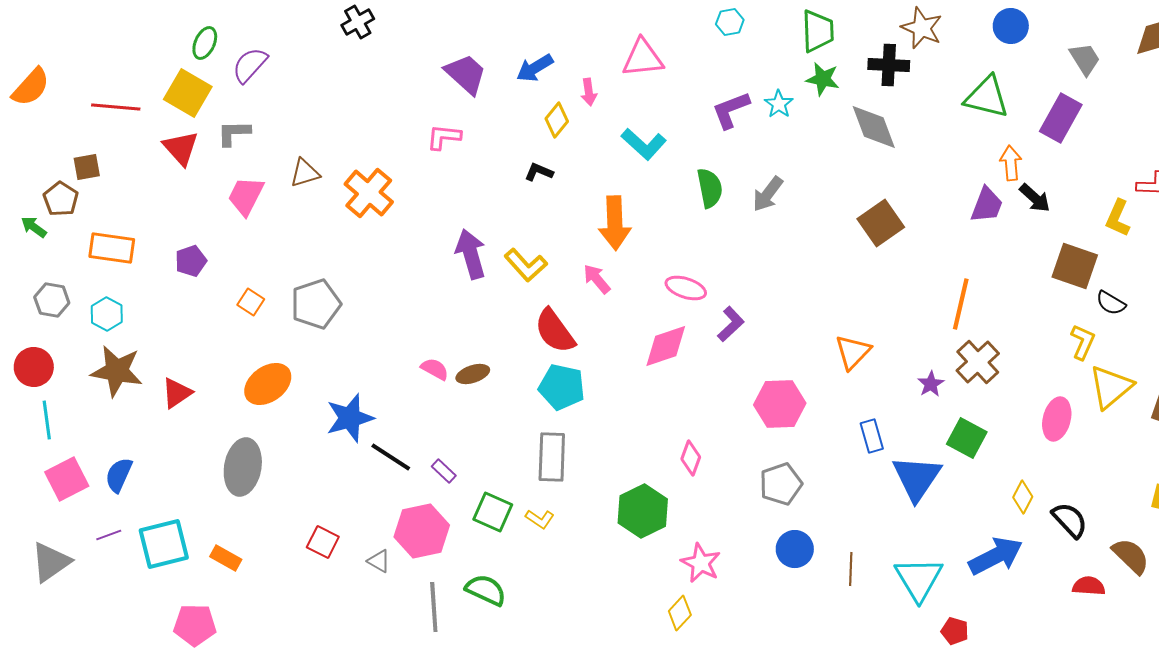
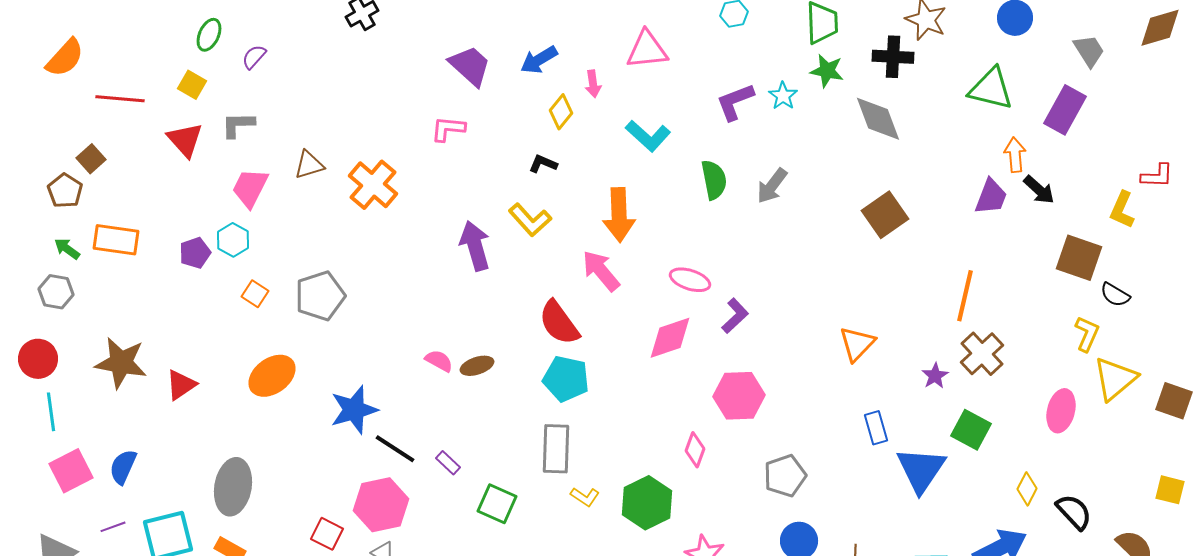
purple semicircle: (250, 65) -> (254, 57), size x0.7
orange semicircle: (31, 87) -> (65, 58), moved
yellow square: (188, 93) -> (192, 85), size x0.6
brown square: (87, 167) -> (91, 159), turned -32
green arrow: (34, 227) -> (67, 249), moved
yellow L-shape: (526, 265) -> (530, 220), moved
pink arrow: (597, 279) -> (601, 271), size x1.4
cyan hexagon: (107, 314) -> (233, 240), moved
pink hexagon: (780, 404) -> (739, 396), moved
gray ellipse: (243, 467) -> (233, 487), moved
yellow L-shape: (540, 519) -> (585, 497), moved
pink hexagon: (422, 531) -> (381, 505), moved

